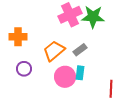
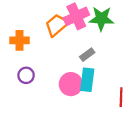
orange trapezoid: (54, 51) -> (57, 25), moved
cyan rectangle: (80, 73) -> (87, 80), size x1.5

